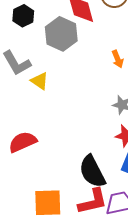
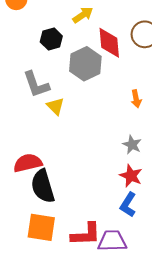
black semicircle: (92, 171) -> (43, 186), moved

